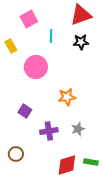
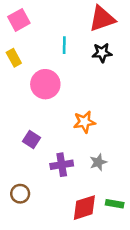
pink square: (29, 19) -> (19, 20), moved

